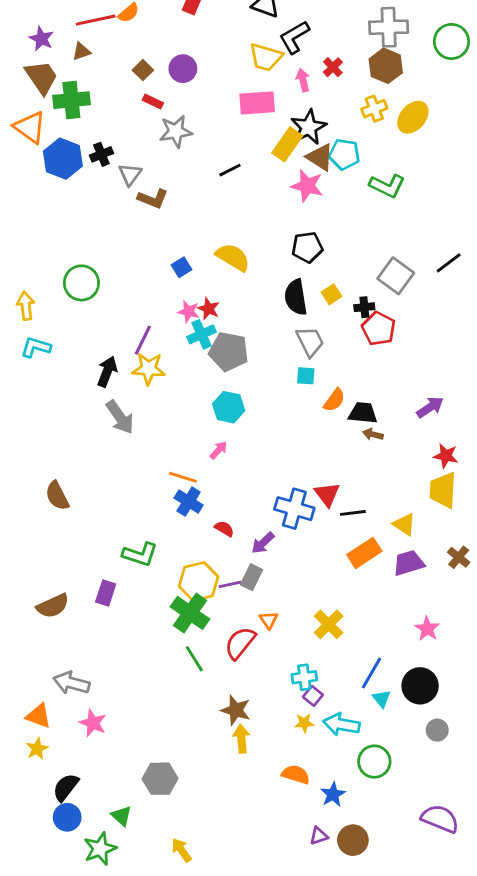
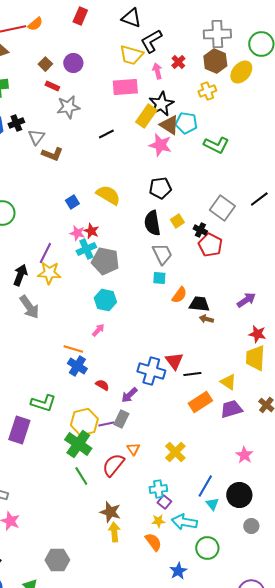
yellow ellipse: (413, 117) -> (241, 72), moved
black cross: (364, 307) -> (200, 230), turned 32
purple rectangle: (106, 593) -> (19, 430), size x1.5
orange semicircle: (296, 774) -> (153, 542), moved, turned 36

